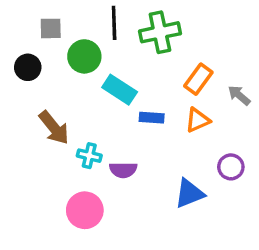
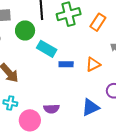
orange rectangle: (198, 79) -> (98, 22), moved
cyan cross: (89, 156) -> (10, 103), moved
purple semicircle: (123, 170) -> (51, 109), moved

